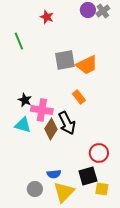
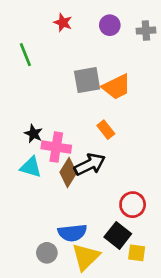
purple circle: (88, 10) -> (110, 25), moved
gray cross: (103, 11) -> (146, 31), moved, turned 32
black arrow: (67, 123) -> (90, 164), turned -90
blue semicircle: (54, 174) -> (72, 233), size x1.5
black square: (88, 176) -> (118, 235), turned -36

